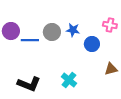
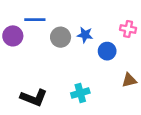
blue line: (30, 40) -> (35, 20), moved
cyan cross: (69, 80) -> (80, 93), turned 35

